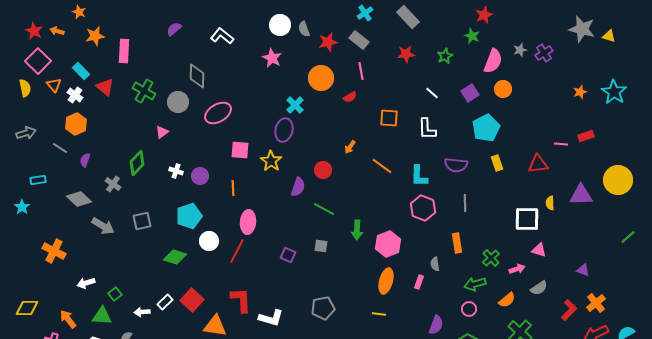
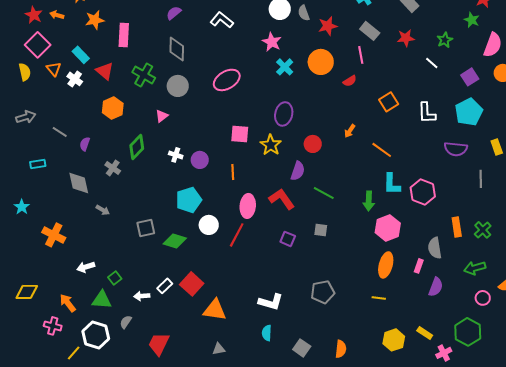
gray rectangle: (359, 40) -> (370, 31), moved
gray diamond: (197, 76) -> (177, 49), moved
white line: (432, 93) -> (432, 63), moved
cyan cross: (295, 105) -> (285, 67), moved
pink ellipse: (218, 113) -> (227, 80), moved
orange square: (389, 118) -> (389, 102), turned -36
orange hexagon: (76, 124) -> (113, 108), moved
cyan pentagon: (486, 128) -> (469, 112), moved
red circle: (323, 170) -> (313, 144), moved
cyan L-shape: (419, 176) -> (392, 184), moved
gray diamond: (79, 199) -> (79, 183), turned 35
gray line: (465, 203) -> (481, 179), moved
cyan star: (22, 207) -> (22, 207), moved
gray square: (142, 221) -> (146, 228), moved
gray arrow: (103, 226) -> (103, 210), size x0.6
green arrow: (357, 230) -> (369, 201), moved
green cross: (491, 258) -> (483, 230), moved
gray semicircle: (435, 264) -> (435, 248), size x1.5
red L-shape: (241, 300) -> (282, 199), moved, turned -32
pink circle: (469, 309) -> (483, 298), moved
purple semicircle: (436, 325) -> (436, 287), moved

